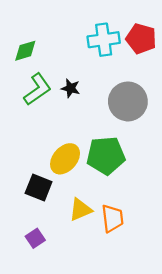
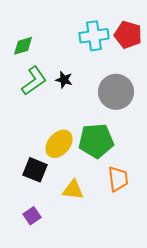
yellow triangle: (80, 210) -> (73, 190), turned 30
orange trapezoid: (112, 218) -> (118, 179), moved

